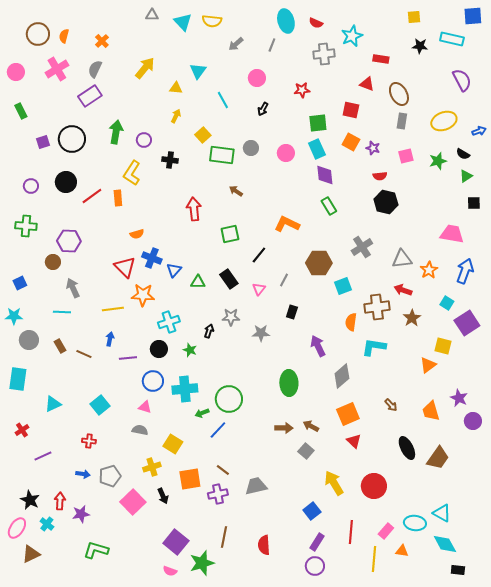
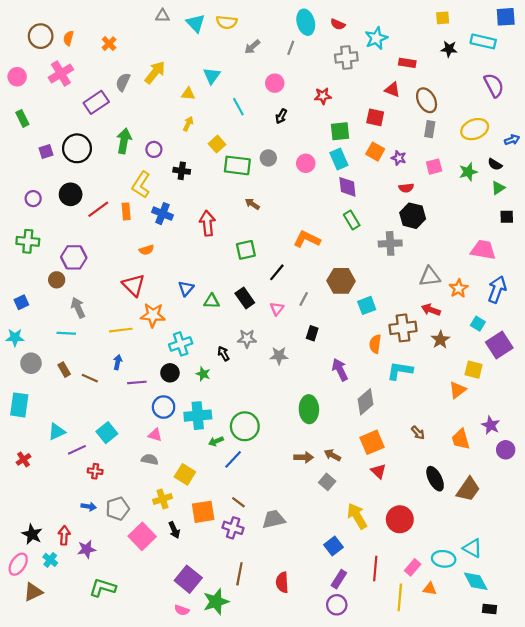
gray semicircle: (95, 69) -> (123, 82), moved
gray cross: (362, 247) -> (390, 243), moved, turned 30
blue cross: (152, 258) -> (162, 214), moved
black arrow: (209, 331) -> (223, 354), turned -48
purple line: (43, 456) -> (77, 450), moved
purple cross: (218, 494) -> (233, 528), turned 30

